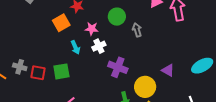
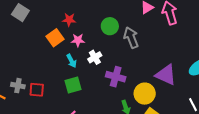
pink star: (92, 29) -> (78, 40), moved
gray arrow: (137, 30) -> (131, 38), size x1.5
purple triangle: (168, 70) -> (166, 75), size x1.6
green square: (61, 71) -> (73, 85), moved

